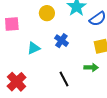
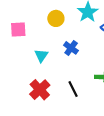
cyan triangle: (34, 48) -> (41, 56), turned -32
red cross: (17, 82) -> (40, 90), moved

